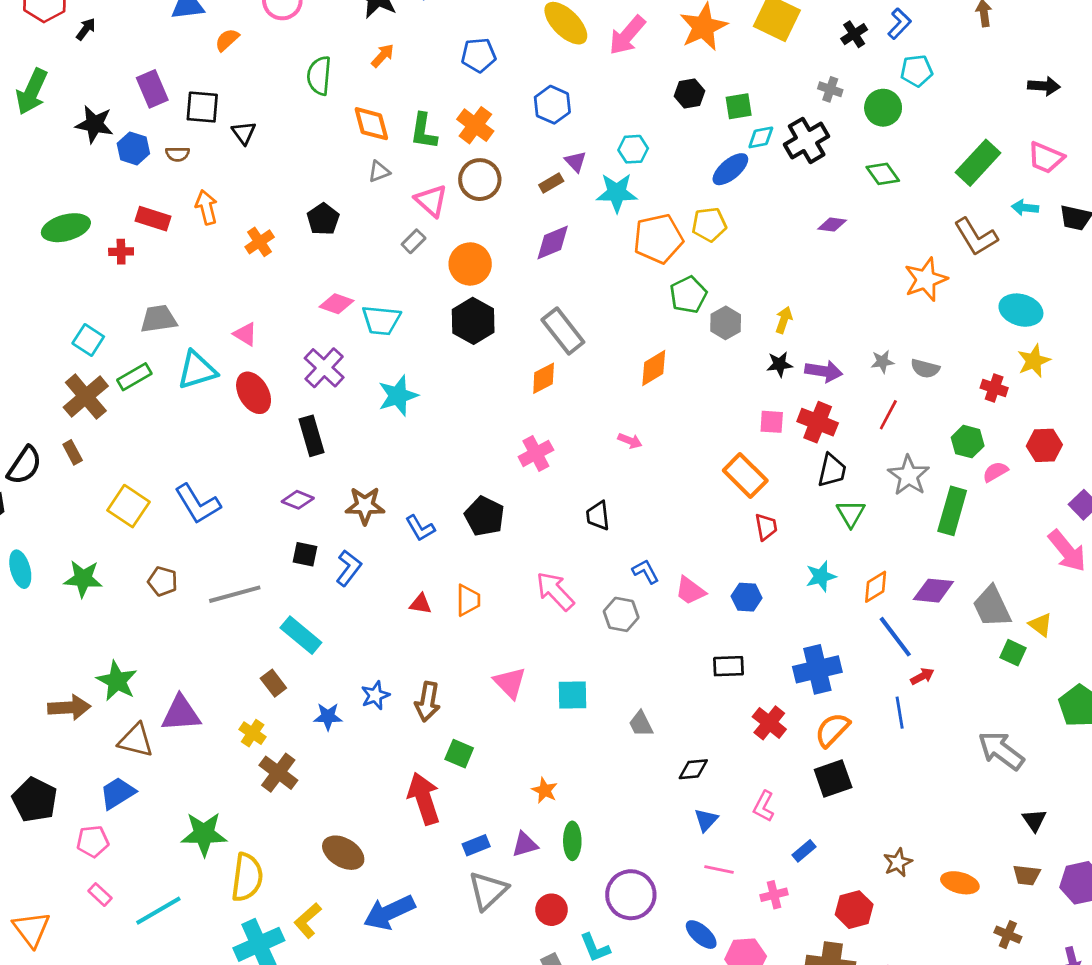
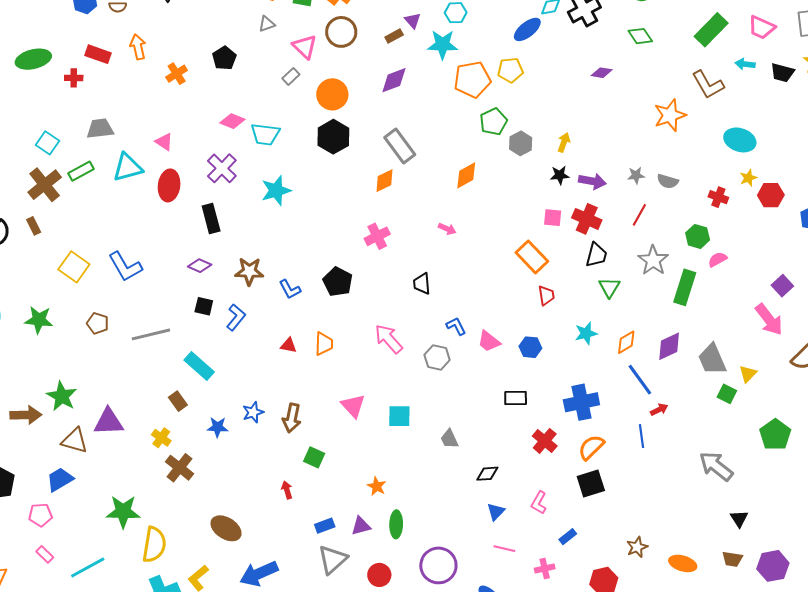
yellow star: (1034, 361) -> (748, 178), size x0.7
red ellipse: (254, 393) -> (169, 185), turned 36
red hexagon: (1044, 445) -> (771, 195), moved
purple diamond: (933, 591) -> (669, 346), turned -32
yellow triangle: (1041, 625) -> (748, 374), turned 36
red arrow: (424, 799) -> (287, 490), size x0.5

